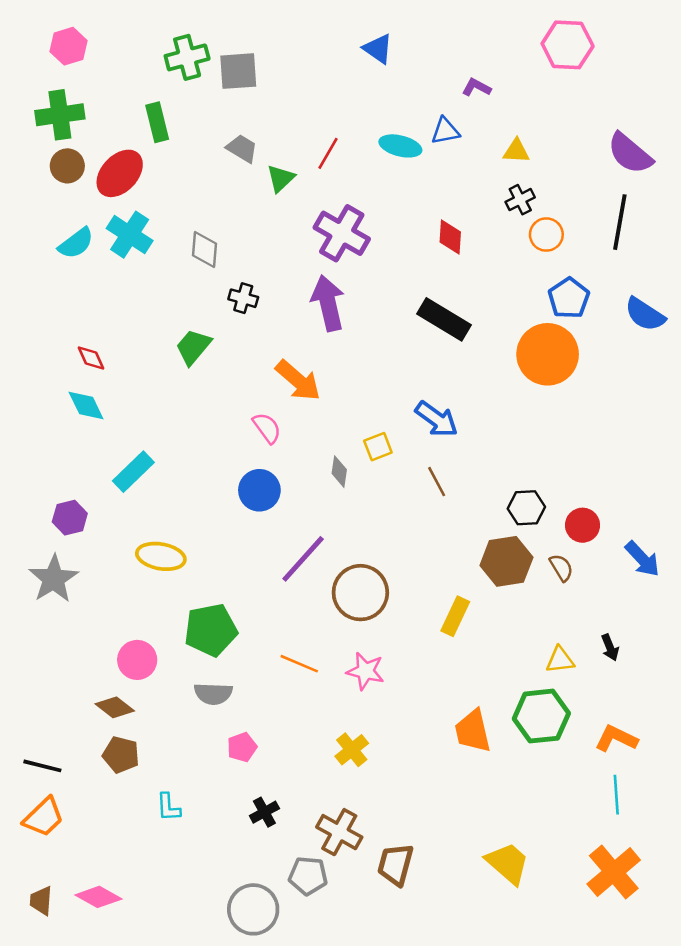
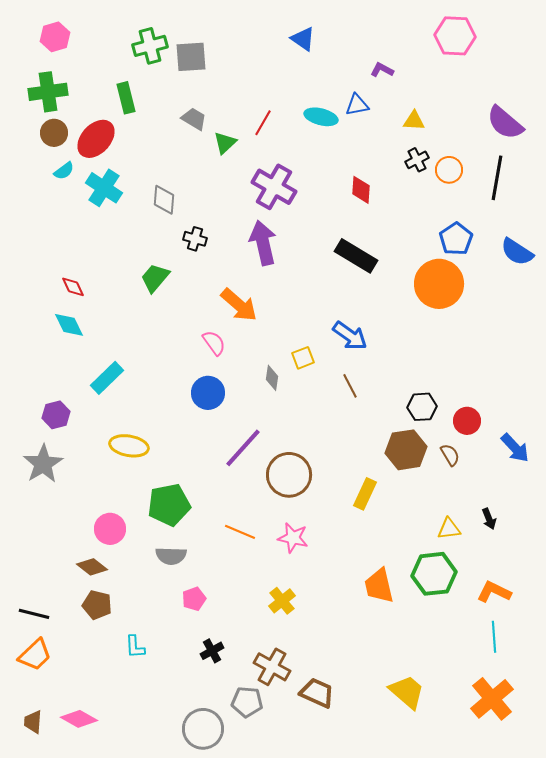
orange circle: (546, 235) -> (449, 170), moved
cyan semicircle: (76, 243) -> (64, 171), moved, size x0.7
brown trapezoid: (395, 865) -> (317, 693), turned 99

